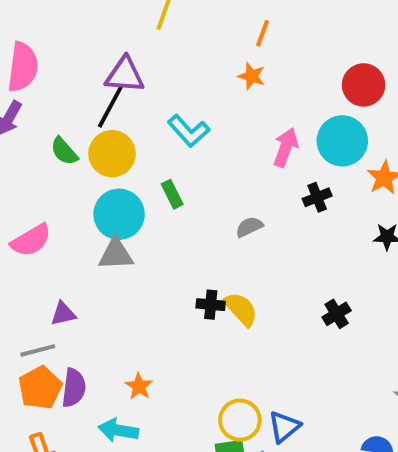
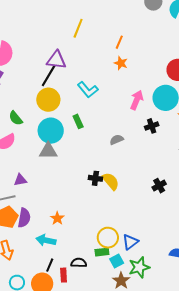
orange line: (262, 33) -> (119, 42), moved
green semicircle: (64, 151) -> (16, 118), moved

